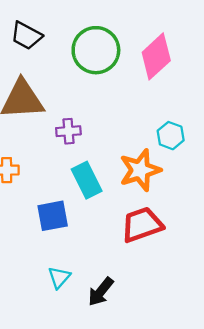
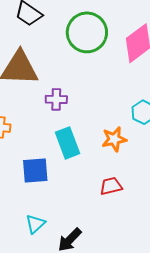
orange star: (140, 170) -> (114, 139), size x0.7
red trapezoid: (142, 225) -> (111, 186), size x0.6

